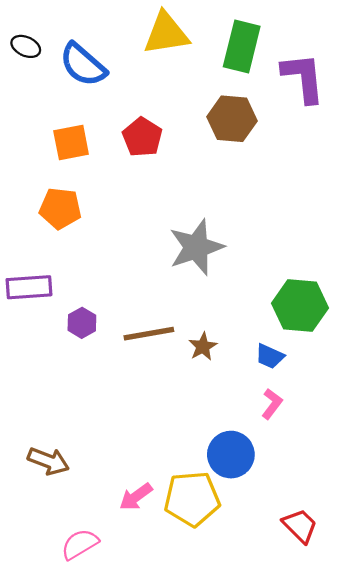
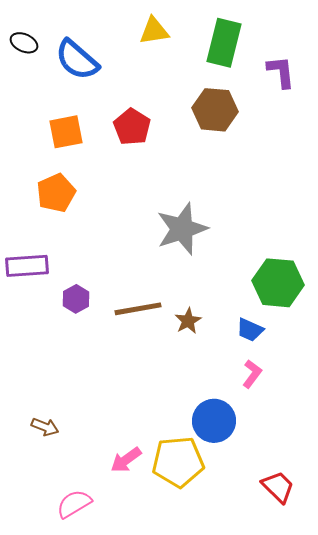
yellow triangle: (166, 33) -> (154, 31), size x0.7
purple L-shape: (303, 78) -> (281, 72), size x0.7
orange pentagon: (60, 208) -> (56, 193), turned -30
brown arrow: (48, 461) -> (45, 427), size x0.7

